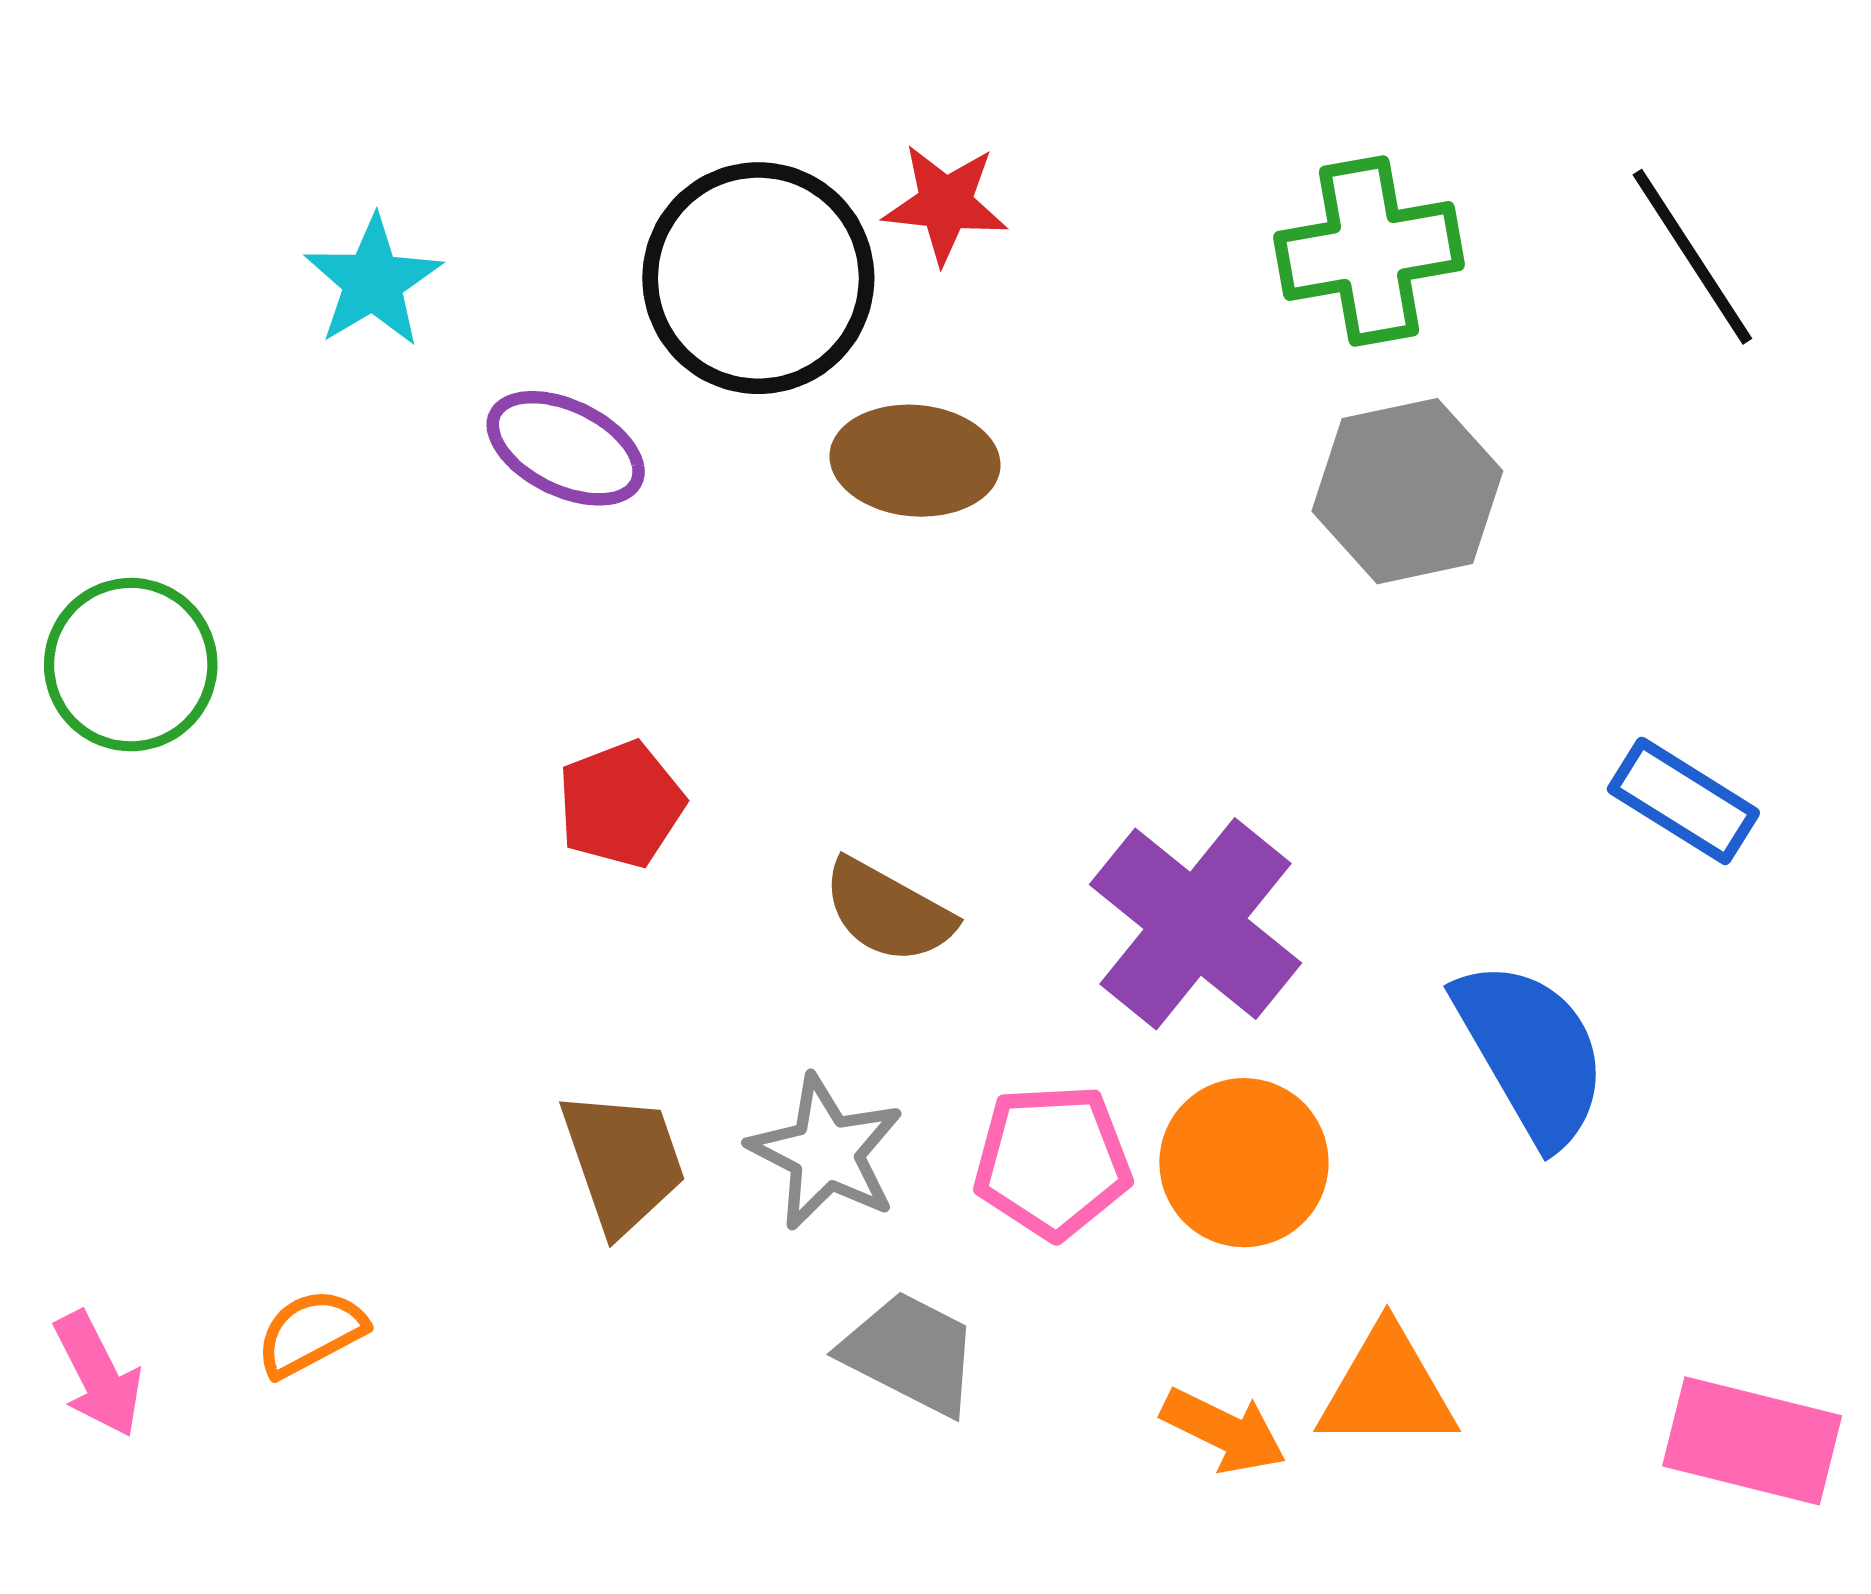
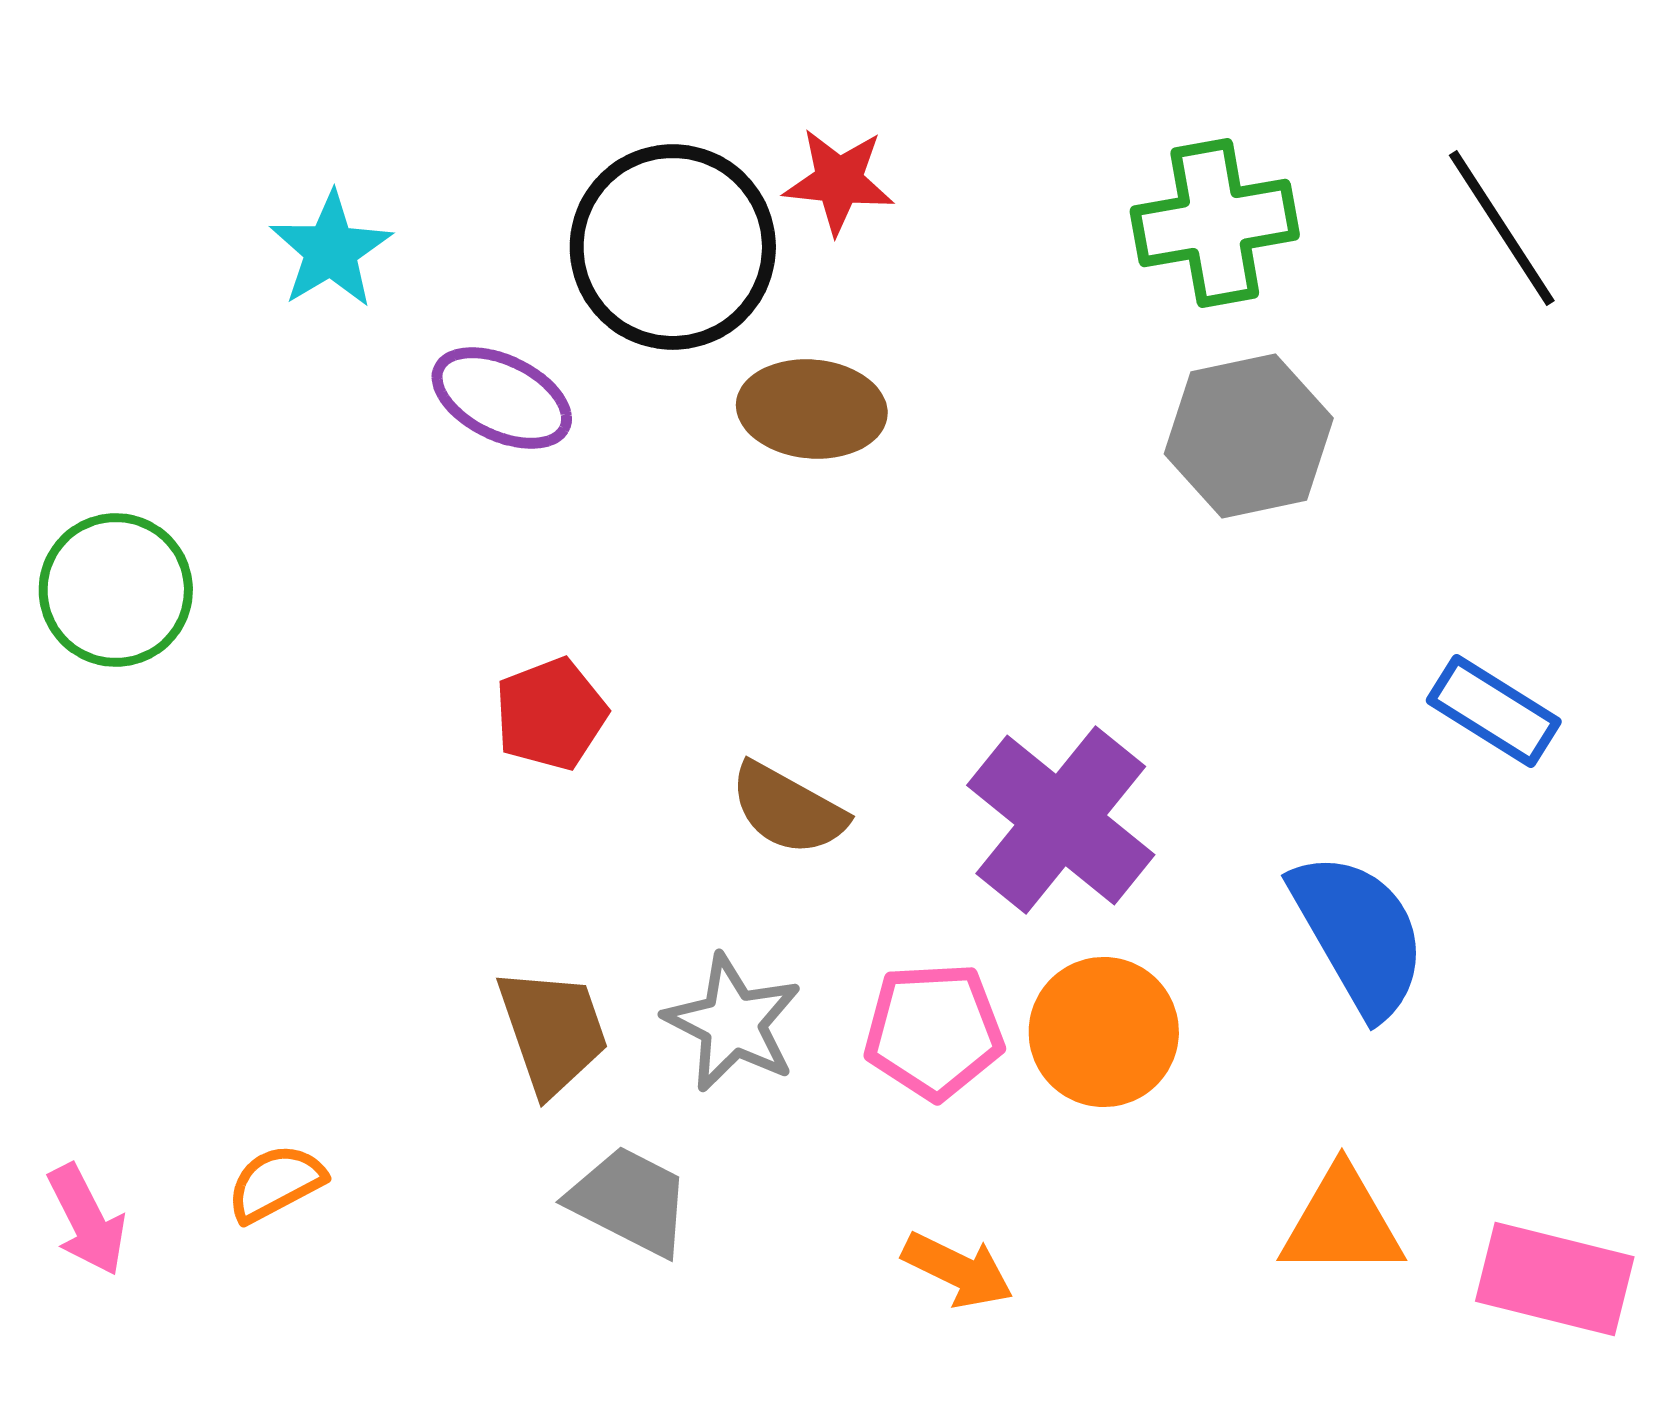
gray trapezoid: (910, 1353) -> (630, 1201), moved
orange triangle: (1387, 1389) -> (1342, 1223), moved
orange arrow: (1224, 1431) -> (958, 1270), moved

